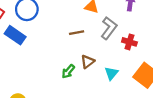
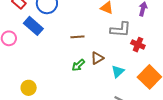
gray L-shape: (109, 28) -> (120, 30), turned 50
brown line: (77, 33) -> (77, 37), moved

